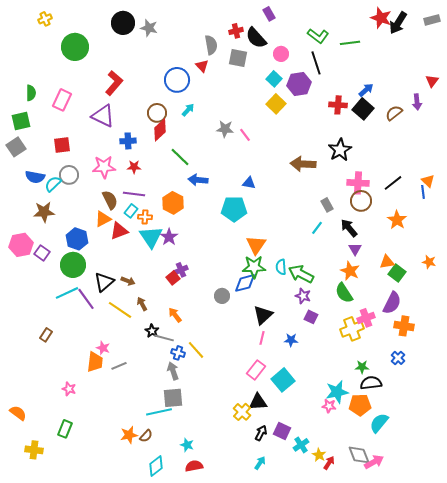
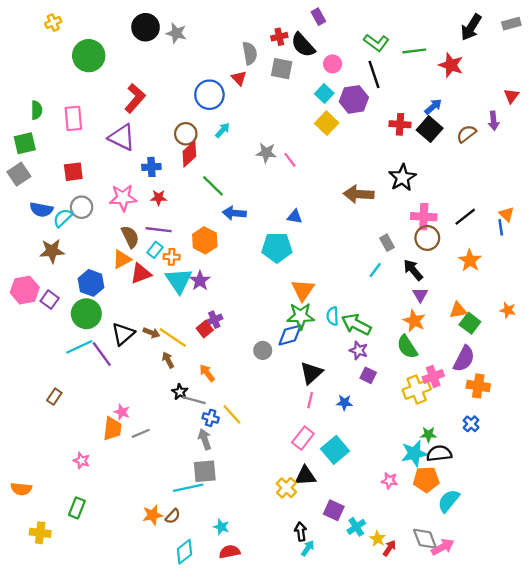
red star: (381, 18) -> (451, 65), moved
pink rectangle: (62, 100) -> (73, 118), turned -30
yellow line: (120, 310) -> (173, 337), moved
cyan star: (337, 392) -> (414, 453), moved
orange semicircle: (18, 413) -> (21, 489), turned 150
black arrow: (261, 433) -> (301, 532), moved, turned -35

